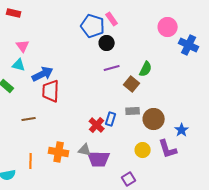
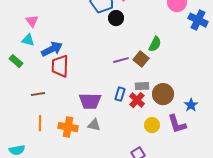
purple line: (112, 68) -> (121, 60), moved
red cross: (97, 125) -> (137, 100), moved
purple trapezoid: (99, 159) -> (90, 101), moved
orange line: (31, 161) -> (40, 123), moved

